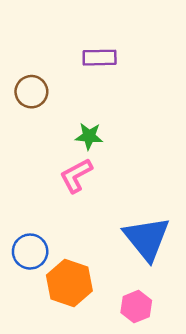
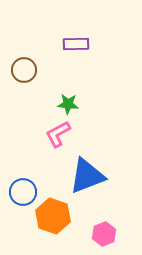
blue triangle: (147, 238) -> (87, 176), moved, turned 48

